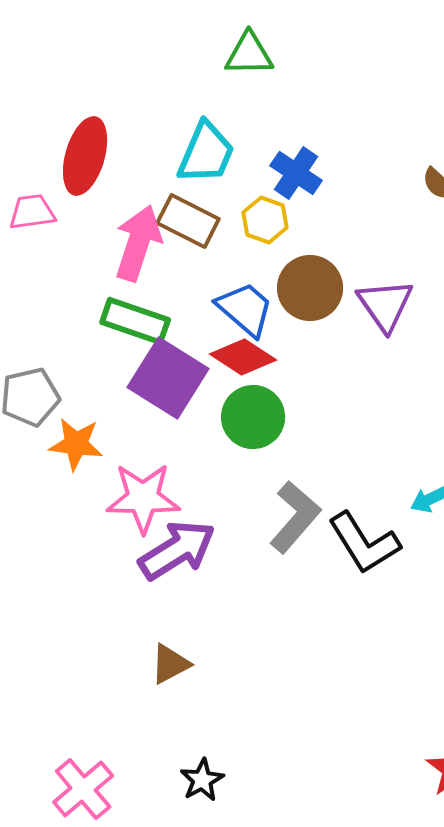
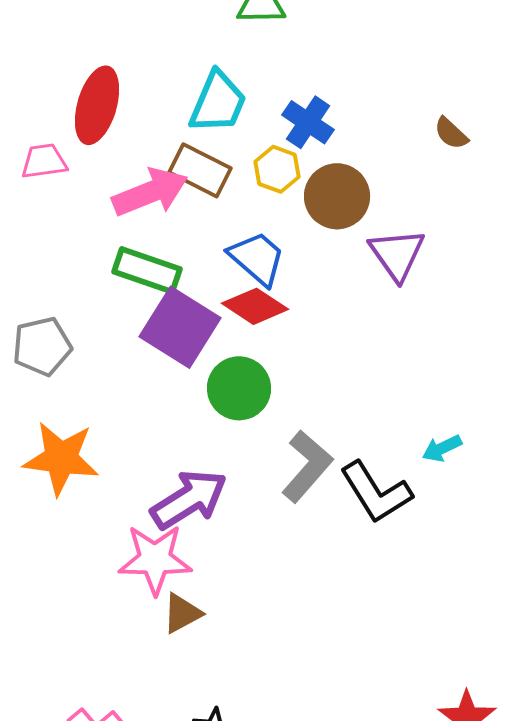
pink arrow: (138, 243) -> (150, 192), turned 50
brown circle: (310, 288) -> (337, 196), moved
green circle: (253, 417) -> (239, 388), moved
orange star: (76, 444) -> (61, 458), moved, size x1.4
pink star: (143, 498) -> (155, 559), moved

